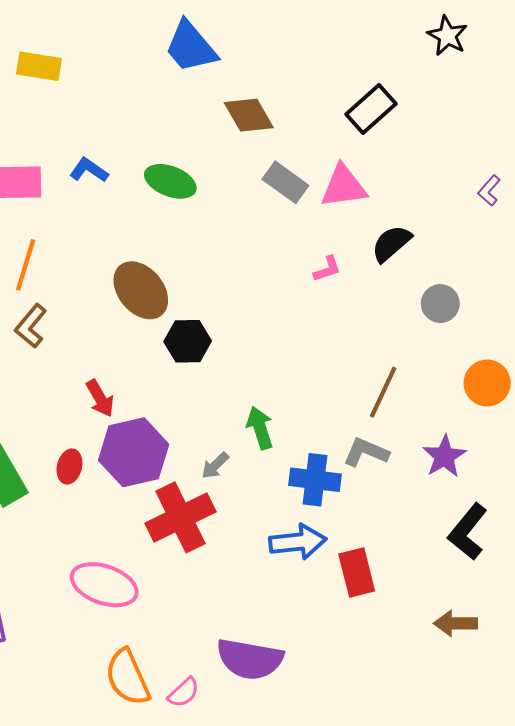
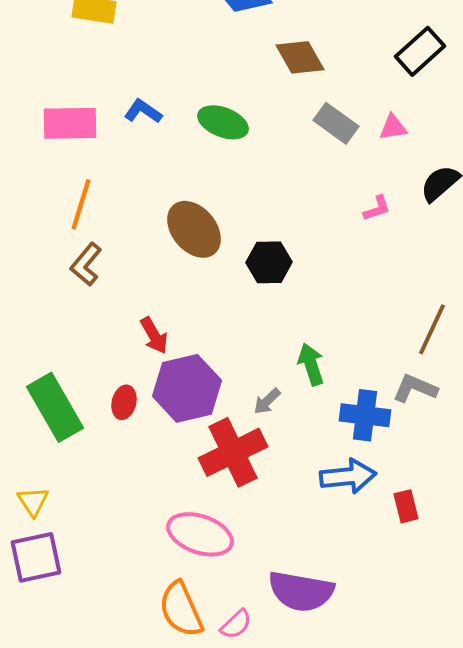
pink triangle: (343, 186) -> (393, 127), size x0.6
black hexagon: (188, 341) -> (269, 262), moved
red rectangle: (357, 572) -> (406, 506), size x0.7
pink ellipse: (104, 585) -> (200, 534), moved

